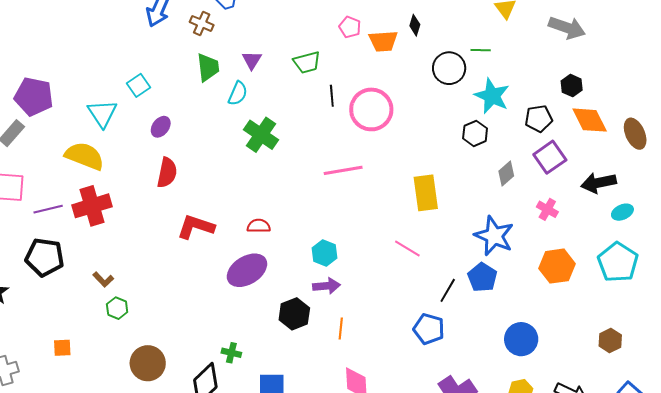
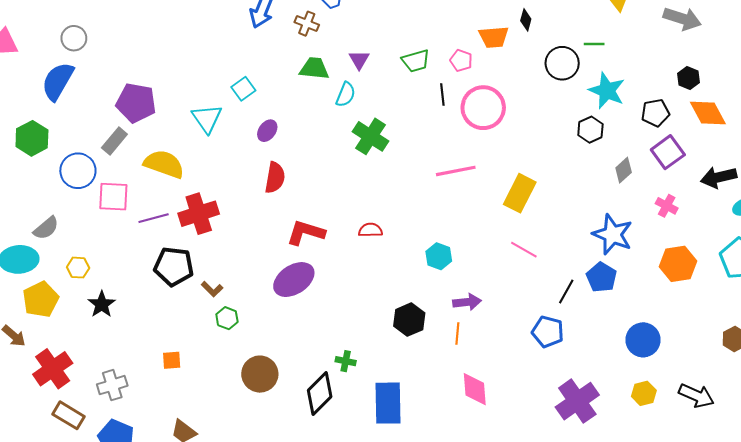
pink pentagon: (350, 27) -> (461, 60), moved
green trapezoid: (208, 67) -> (314, 68), turned -76
yellow semicircle: (85, 156) -> (164, 164), moved
yellow rectangle: (426, 193) -> (520, 193), moved, turned 36
black pentagon: (45, 257) -> (174, 266), moved
purple ellipse: (247, 270) -> (294, 280), moved
purple arrow: (326, 286) -> (467, 302), moved

